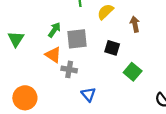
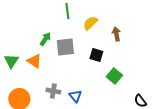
green triangle: (16, 39) -> (11, 61), moved
orange triangle: (53, 55) -> (34, 61), moved
gray cross: (69, 69) -> (53, 91), moved

